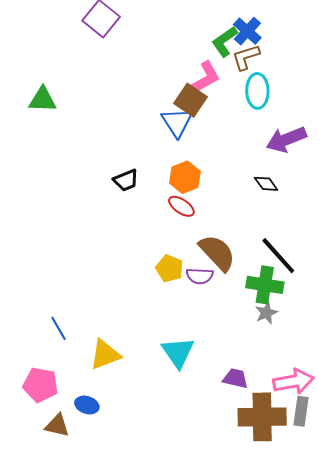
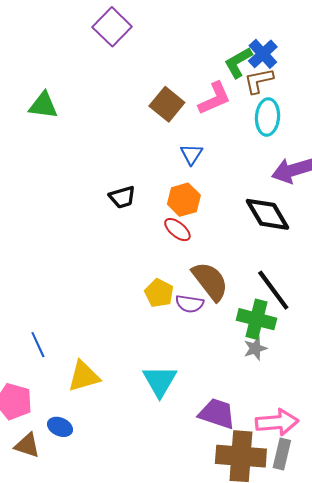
brown square: (191, 100) -> (167, 104), moved
blue triangle: (177, 122) -> (191, 154), moved, size x0.7
black diamond: (266, 184) -> (268, 214), size x1.8
purple trapezoid: (235, 378) -> (217, 414), size x1.4

